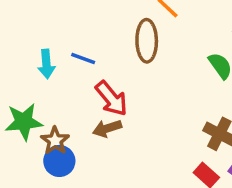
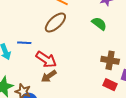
brown ellipse: (147, 41) -> (55, 23), turned 65

